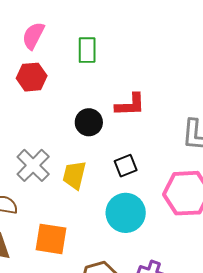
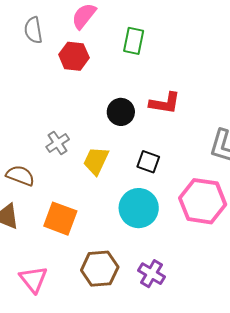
gray cross: (33, 165) -> (58, 143), size x0.7
black square: (126, 166) -> (148, 162), turned 30

